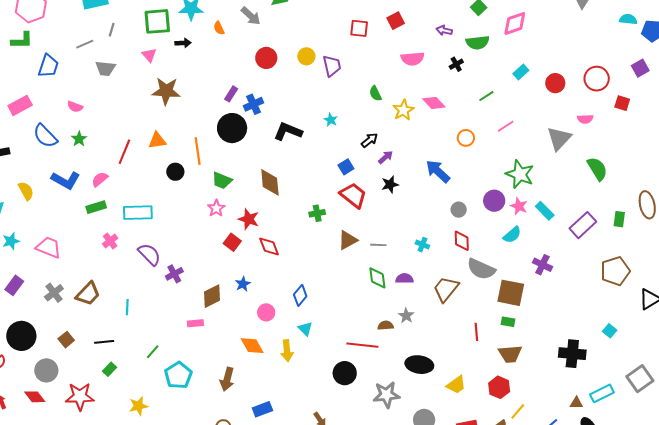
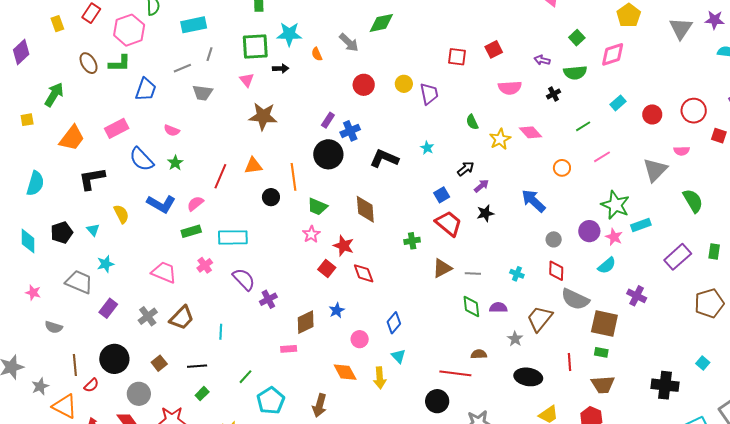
cyan rectangle: (545, 211) -> (641, 225), moved, turned -66
pink trapezoid: (49, 247) -> (164, 272), moved
gray star: (406, 316) -> (515, 339), moved
black ellipse: (419, 365) -> (528, 377), moved

